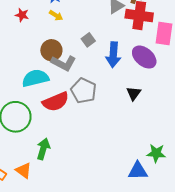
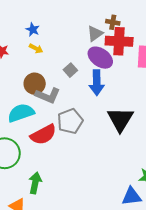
purple ellipse: (144, 57) -> (100, 58), moved
gray pentagon: (84, 91) -> (70, 121), turned 30
black triangle: (134, 93) -> (120, 119), size x1.8

